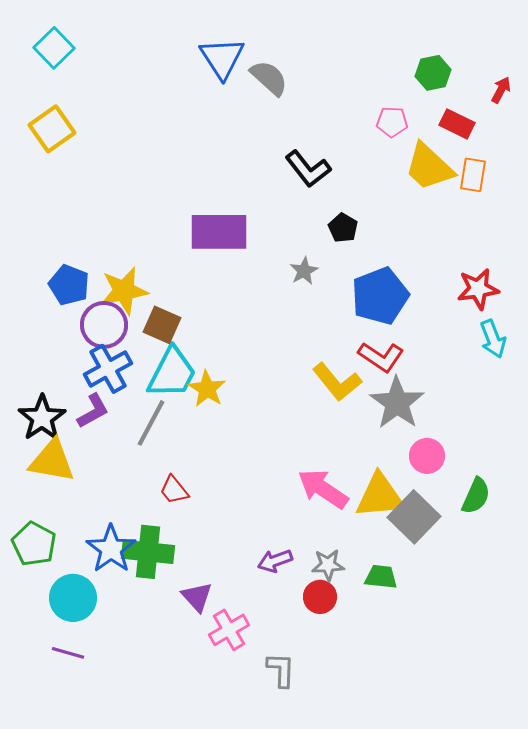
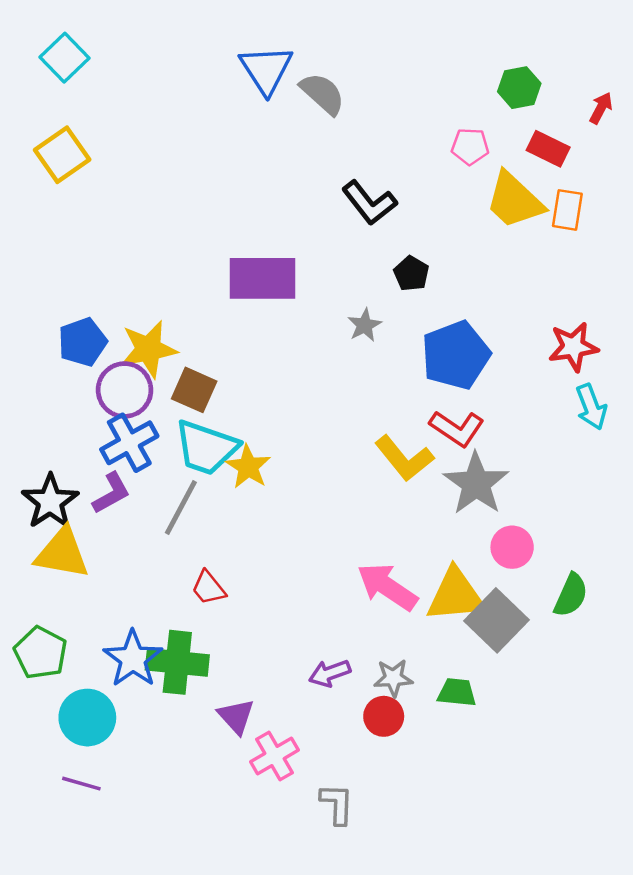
blue pentagon: (69, 285) -> (83, 342), turned 30
cyan trapezoid: (172, 373) -> (206, 448), turned 82

